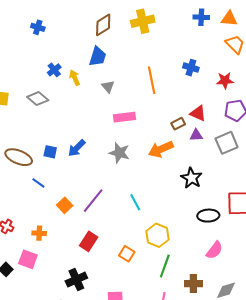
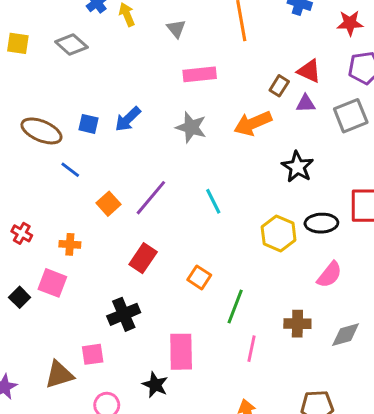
brown rectangle: (178, 124) -> (279, 86), turned -32
yellow hexagon: (157, 235) -> (279, 234), moved
green line: (165, 266) -> (235, 307), moved

